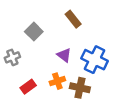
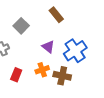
blue cross: (95, 60) -> (75, 51), turned 30
red rectangle: (28, 87) -> (16, 75), turned -32

